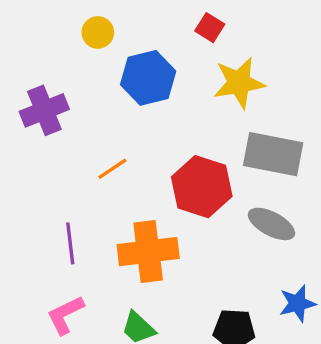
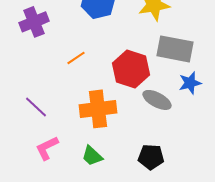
gray ellipse: (271, 224) -> (157, 100), moved
purple line: (70, 243) -> (36, 107), moved, turned -40
blue star: (297, 303) -> (190, 83), moved

